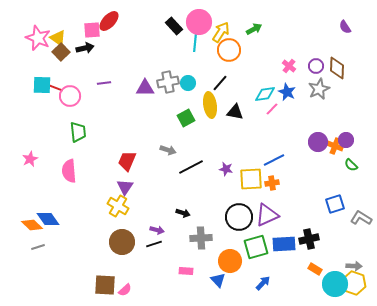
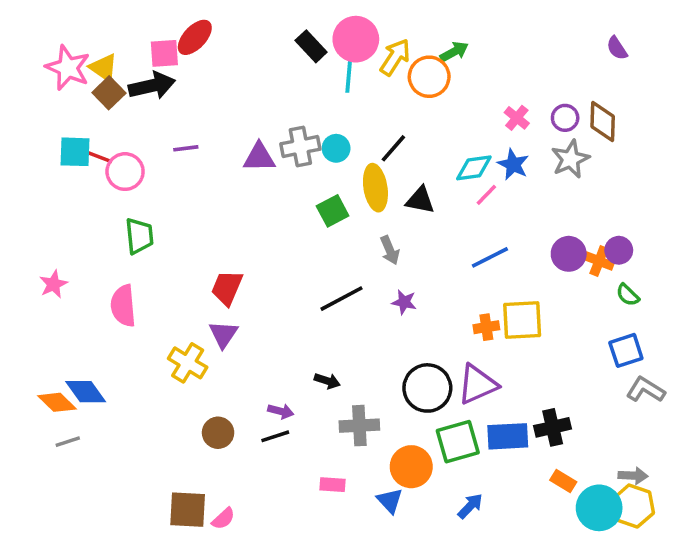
black arrow: (85, 48) -> (152, 86), size x1.4
orange circle: (229, 50) -> (429, 77), moved
gray arrow: (168, 150) -> (390, 250), moved, turned 49
blue line: (274, 160) -> (490, 257), moved
yellow square: (251, 179) -> (522, 320), moved
blue square: (335, 204) -> (626, 350), moved
yellow cross: (118, 206) -> (188, 363), moved
brown circle: (122, 242) -> (218, 433), size x0.7

